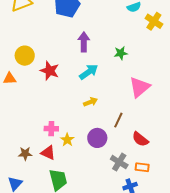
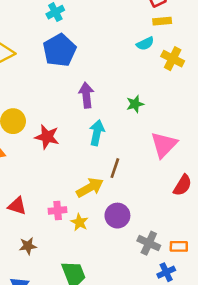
cyan arrow: (89, 72) -> (97, 133), turned -36
yellow arrow: (90, 102) -> (90, 188), moved, size x1.5
brown line: (118, 120) -> (115, 168), moved
red semicircle: (140, 139) -> (183, 185), moved, turned -90
red triangle: (48, 153) -> (17, 206), moved

